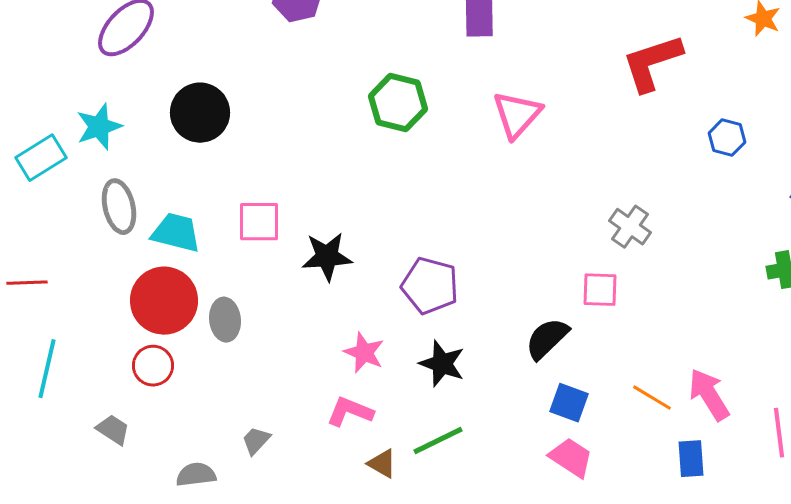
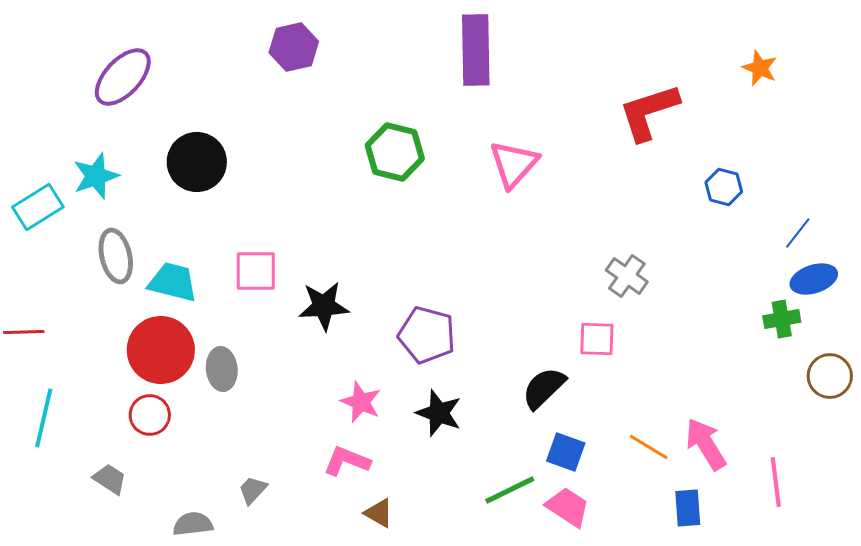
green line: (438, 441) -> (510, 490), moved

